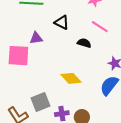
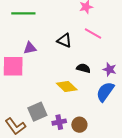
black triangle: (62, 23) -> (64, 41), moved
black semicircle: (84, 43) -> (83, 68), moved

